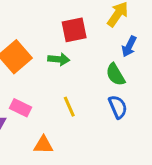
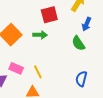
yellow line: (69, 107) -> (38, 72), moved
blue semicircle: (118, 107) -> (81, 79), moved, turned -140

